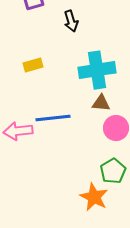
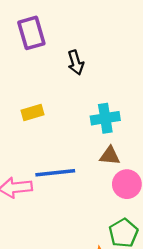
cyan cross: (97, 70) -> (105, 118), size x0.7

